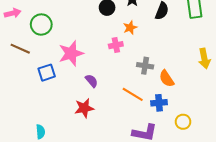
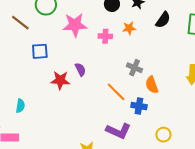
pink cross: (116, 45) -> (105, 36), moved
pink star: (71, 53) -> (75, 25), moved
red star: (84, 108) -> (60, 80), moved
yellow circle: (183, 122) -> (163, 135), moved

